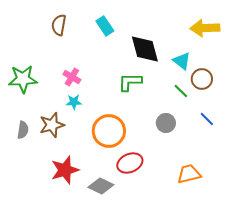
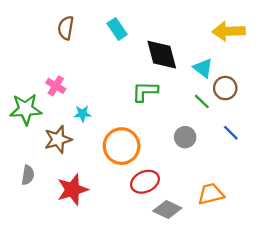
pink cross: (72, 77) -> (56, 86), moved
green star: (23, 79) -> (26, 109), moved
gray semicircle: (23, 130) -> (28, 175), moved
gray diamond: (101, 186) -> (167, 210), moved

